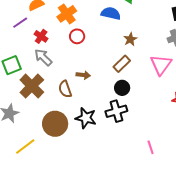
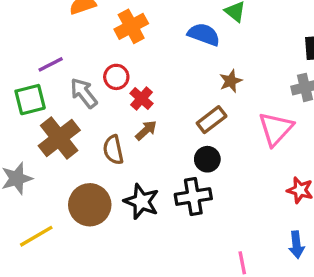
purple line: (20, 23) -> (51, 64), moved
red cross: (41, 36) -> (141, 98), moved
red circle: (77, 36) -> (116, 77), moved
brown arrow: (83, 75) -> (146, 130), turned -56

